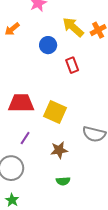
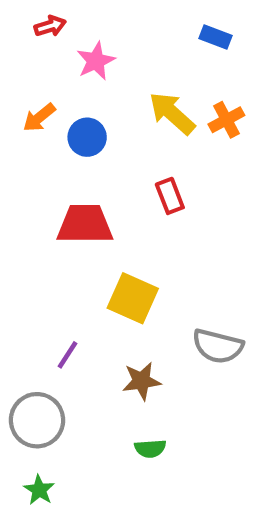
blue circle: (48, 45) -> (87, 137), moved
red trapezoid: (21, 103) -> (85, 224), moved

